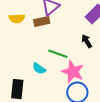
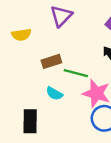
brown rectangle: (42, 22) -> (51, 61), moved

